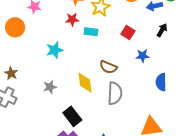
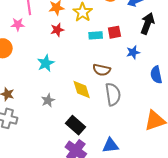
black arrow: (162, 30) -> (147, 23), size x1.5
cyan rectangle: (91, 32) -> (96, 35), moved
red square: (128, 32) -> (114, 32), turned -32

